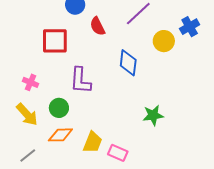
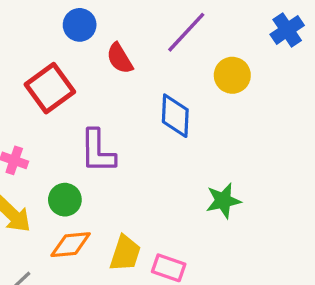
blue cross: (190, 27) -> (287, 30), moved
red square: (55, 41) -> (50, 88), turned -32

